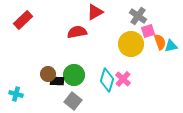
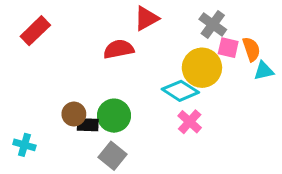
pink square: (148, 31) -> (228, 48), turned 32
orange semicircle: (160, 42) -> (251, 49), moved
cyan diamond: (107, 80) -> (180, 91), moved, turned -75

